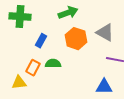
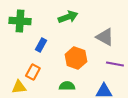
orange hexagon: (76, 39) -> (76, 58), moved
green semicircle: (53, 64) -> (67, 86), moved

